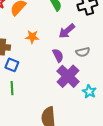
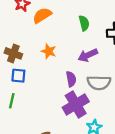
gray semicircle: (83, 52) -> (99, 83), size x1.5
blue square: (12, 65) -> (18, 76), turned -32

